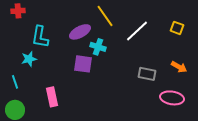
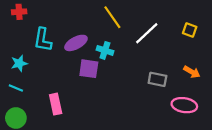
purple ellipse: (80, 32) -> (76, 43), moved
cyan star: (29, 59) -> (19, 63), moved
cyan line: (15, 82) -> (16, 88), turned -48

